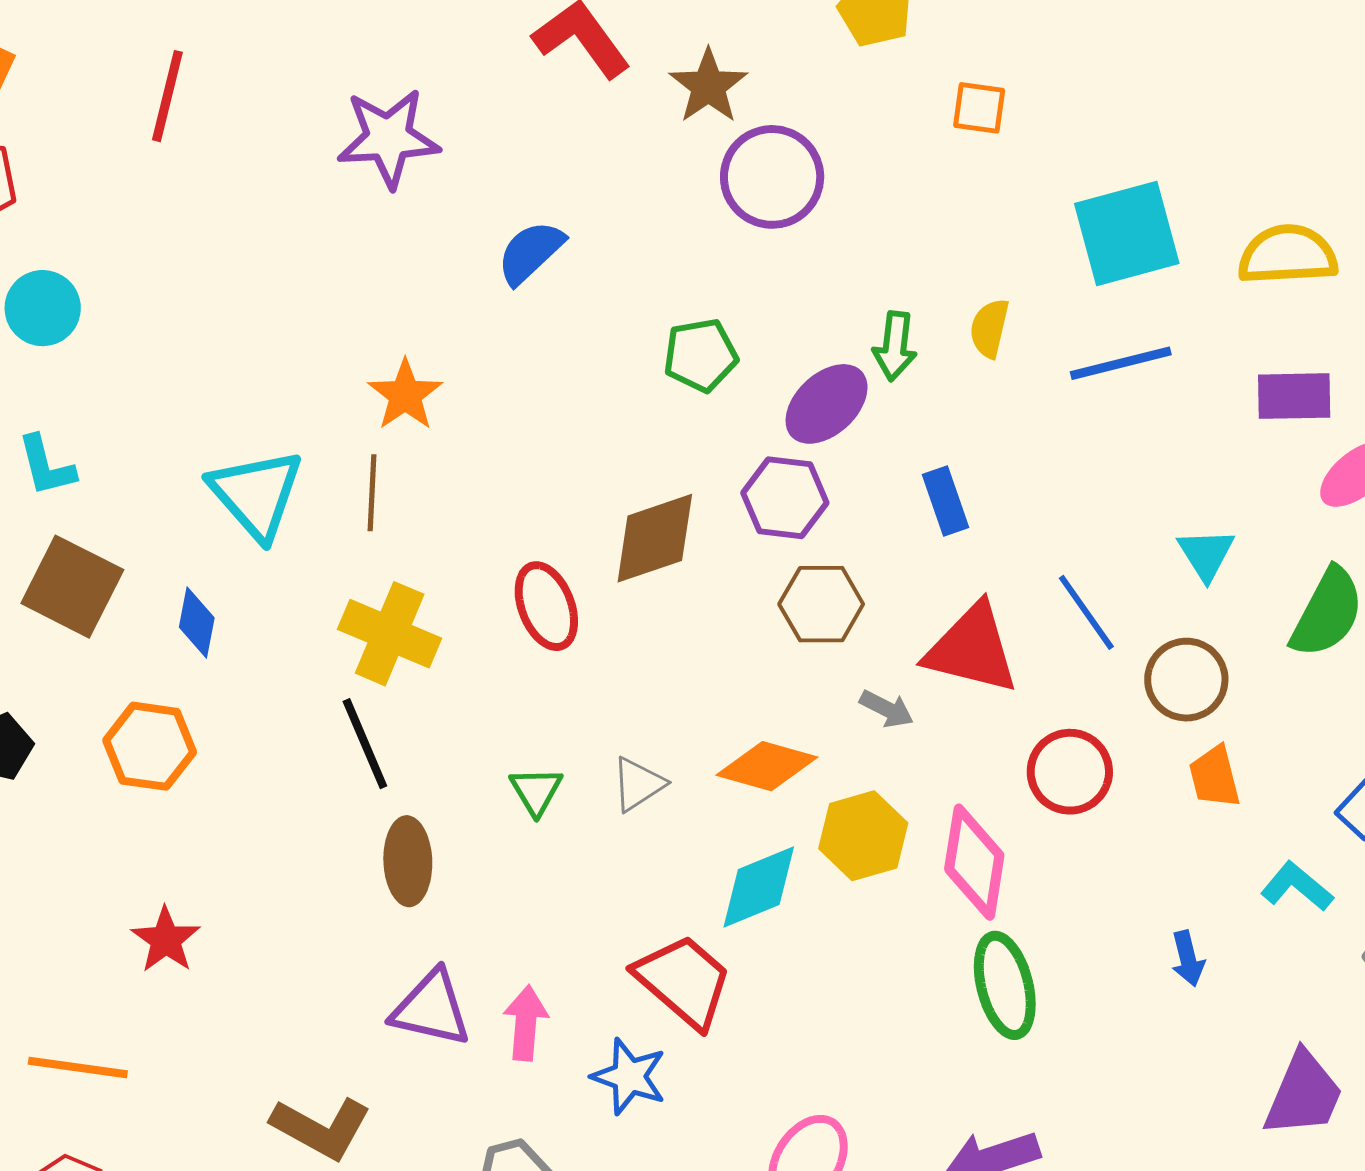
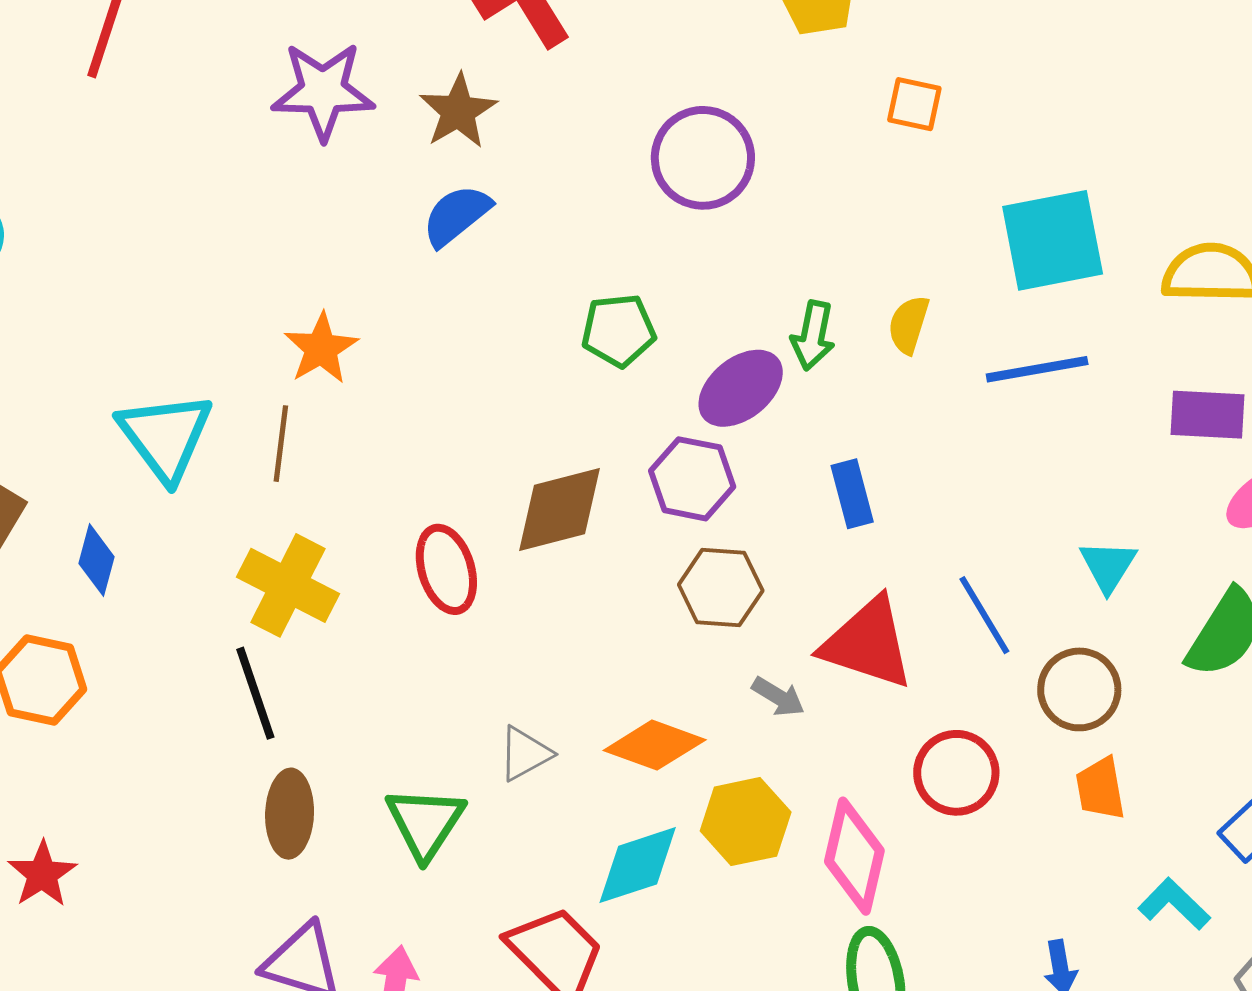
brown star: (708, 86) -> (458, 111), moved
green triangle: (536, 791) -> (425, 823), moved, size x1.5

